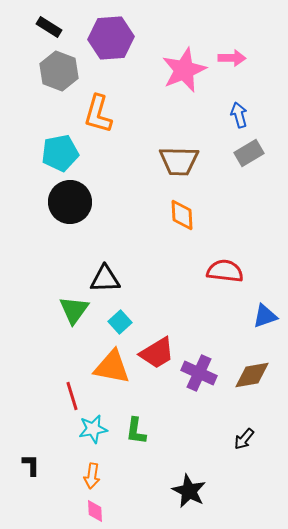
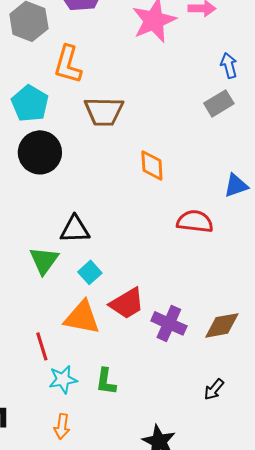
blue arrow: (239, 115) -> (229, 65), moved
cyan pentagon: (60, 153) -> (30, 103), turned -30
brown trapezoid: (179, 161) -> (104, 111), moved
blue triangle: (265, 316) -> (236, 185), moved

